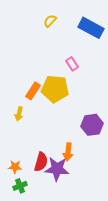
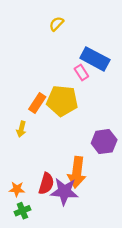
blue rectangle: (91, 28) -> (95, 59), moved
orange arrow: (68, 152) -> (77, 172), size x1.5

